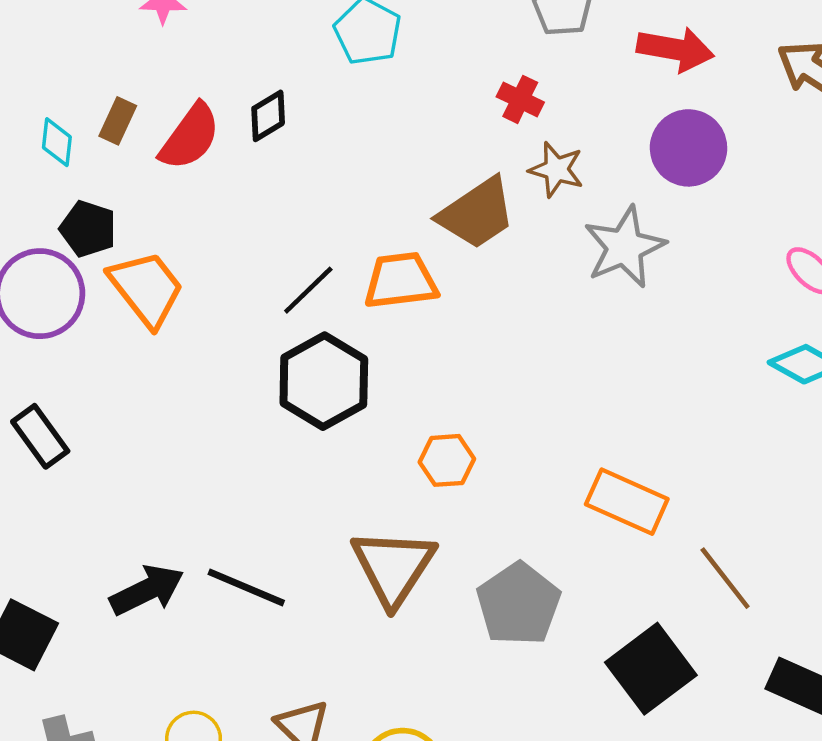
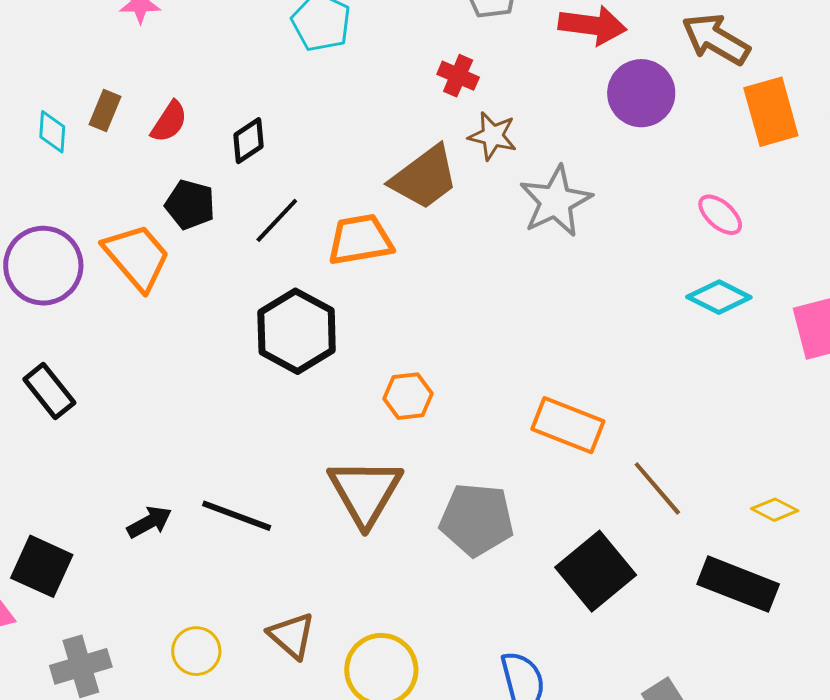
black diamond: (268, 116) -> (248, 141), moved
red semicircle: (190, 137) -> (169, 122), size x0.7
purple circle: (689, 148) -> (641, 93), moved
black pentagon: (88, 229) -> (190, 205), moved
black line: (308, 290) -> (277, 220), moved
black arrow: (147, 590) -> (149, 522), size x0.7
gray pentagon: (519, 604) -> (477, 519), turned -30

